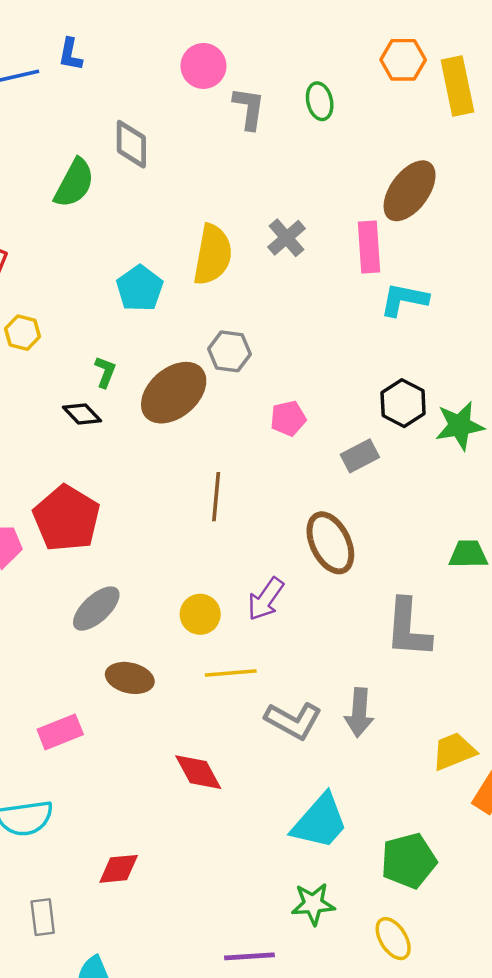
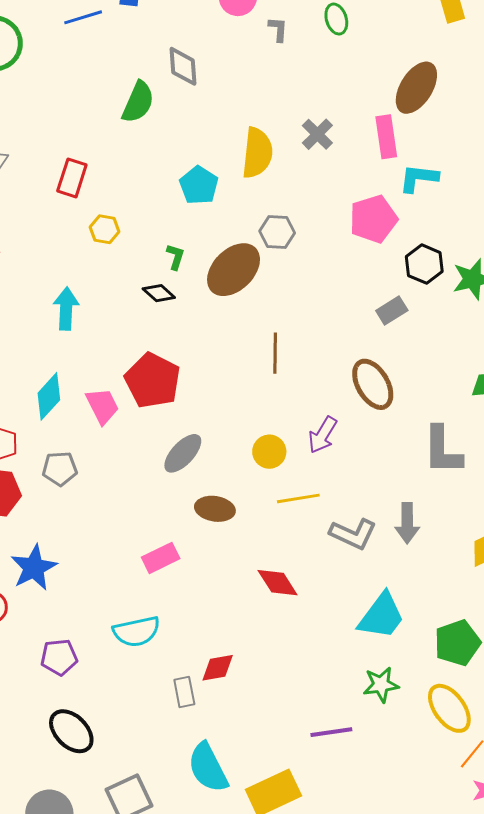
gray L-shape: (249, 108) -> (278, 29), size x0.7
pink pentagon: (288, 418) -> (373, 219), moved, size x1.6
gray rectangle: (43, 917) -> (184, 692), moved
yellow ellipse: (393, 939) -> (449, 708), size x1.4

